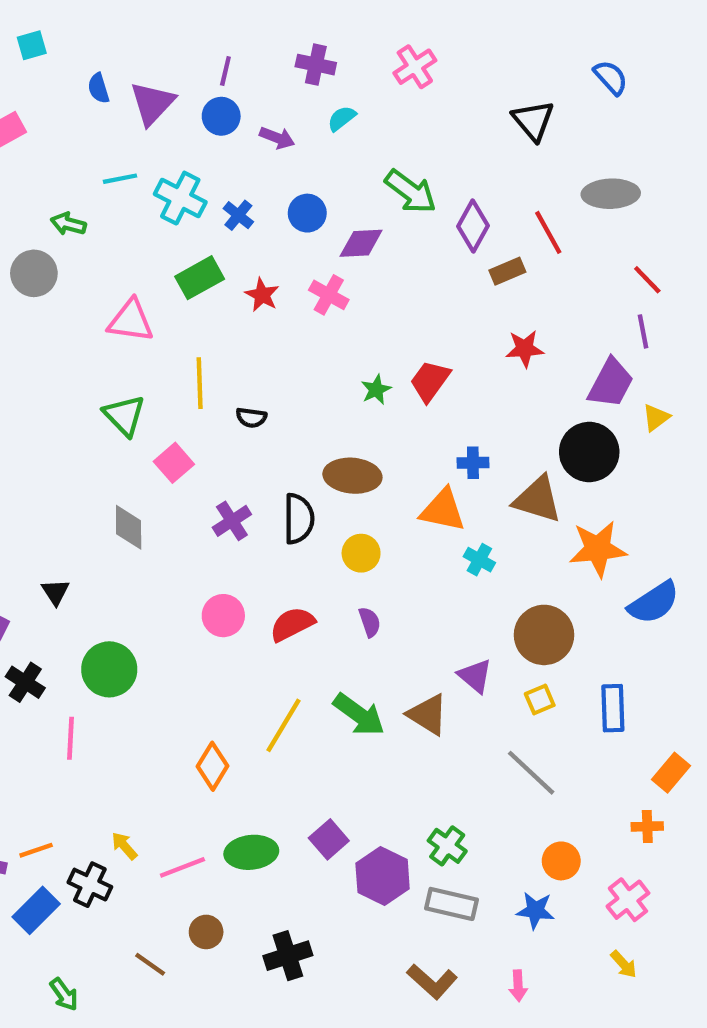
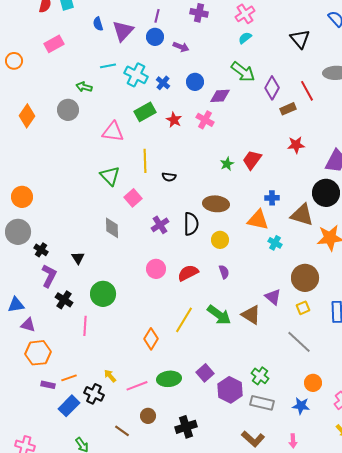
cyan semicircle: (342, 118) -> (245, 38), moved

